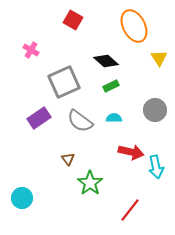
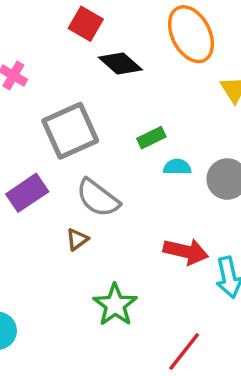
black diamond: (106, 61) -> (120, 63), moved
cyan semicircle: (114, 118) -> (177, 167), moved
brown triangle: (68, 159) -> (77, 239), moved, turned 32

